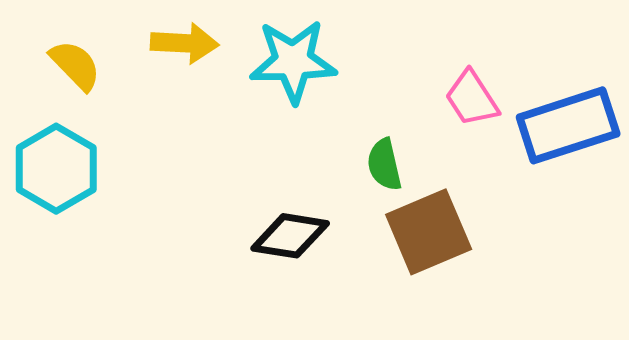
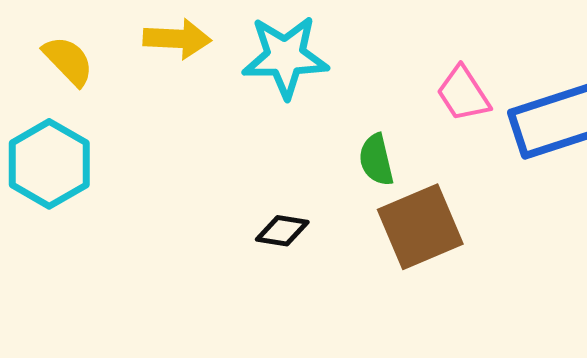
black diamond: (290, 236) -> (282, 231), size x0.7

